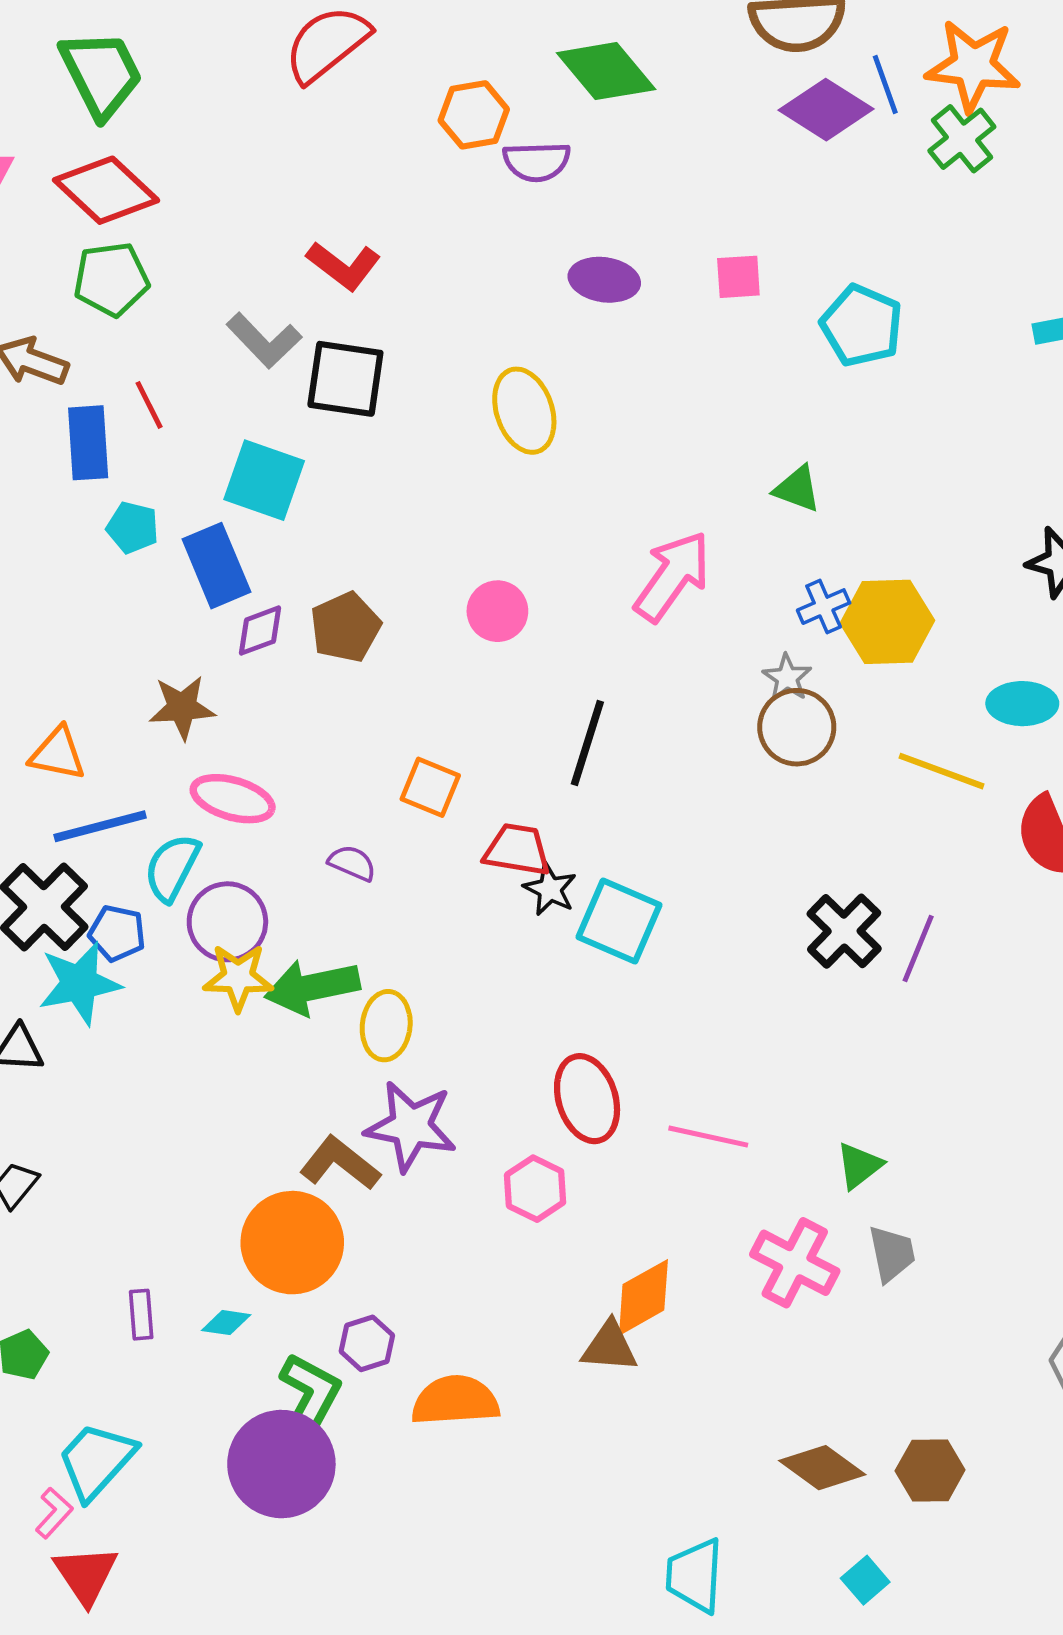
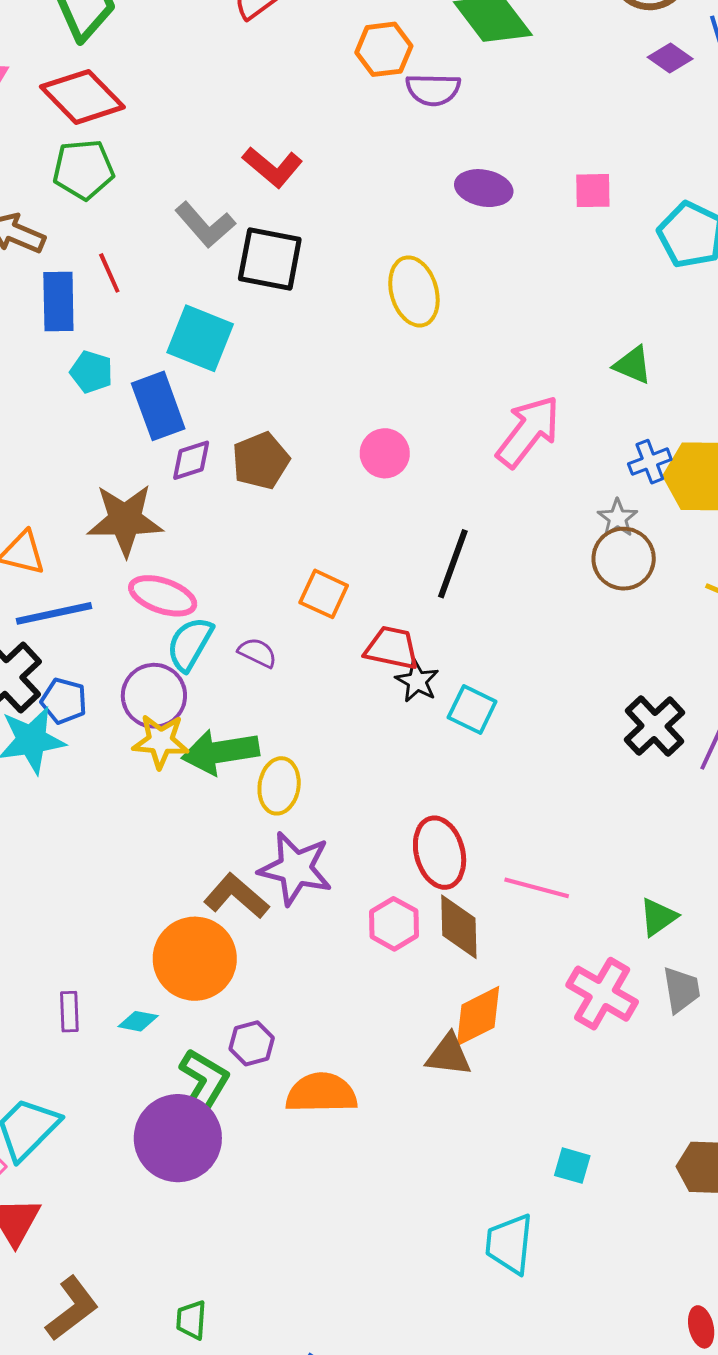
purple diamond: (826, 110) -> (670, 58), size x0.6
brown star: (182, 707) -> (125, 520), size x1.4
cyan semicircle: (172, 868) -> (190, 644), moved
cyan square: (619, 921) -> (472, 709), size x0.7
brown diamond: (822, 1468) -> (459, 927), moved, turned 50
cyan square: (865, 1580) -> (572, 1166), moved, turned -36

